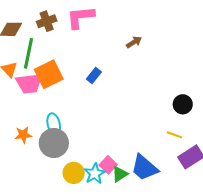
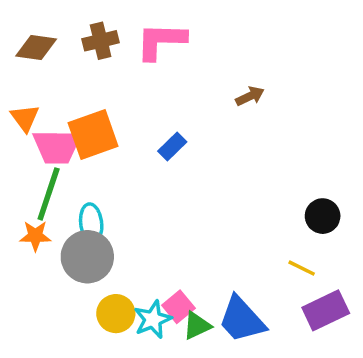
green line: (28, 53) -> (49, 194), moved

